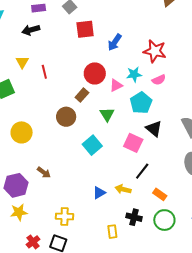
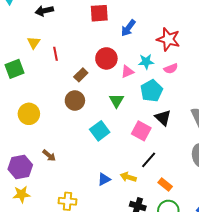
brown rectangle: (82, 95) -> (81, 75), moved

